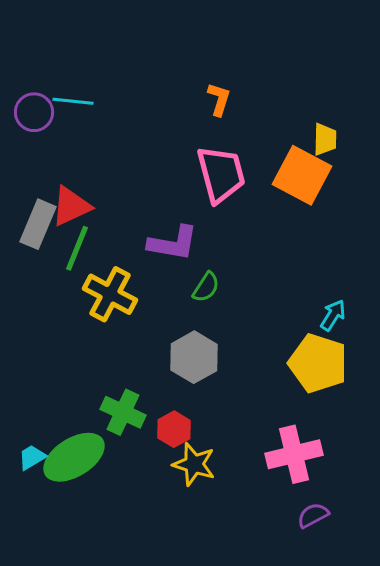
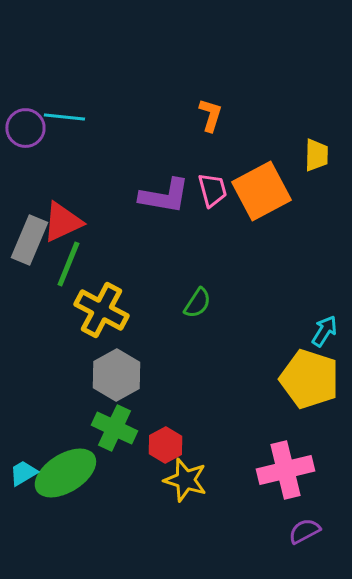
pink trapezoid: (221, 174) -> (212, 190), size x0.6
orange square: (302, 175) -> (261, 191), moved, turned 34
purple L-shape: (173, 243) -> (164, 196), moved
gray hexagon: (194, 357) -> (116, 375), moved

